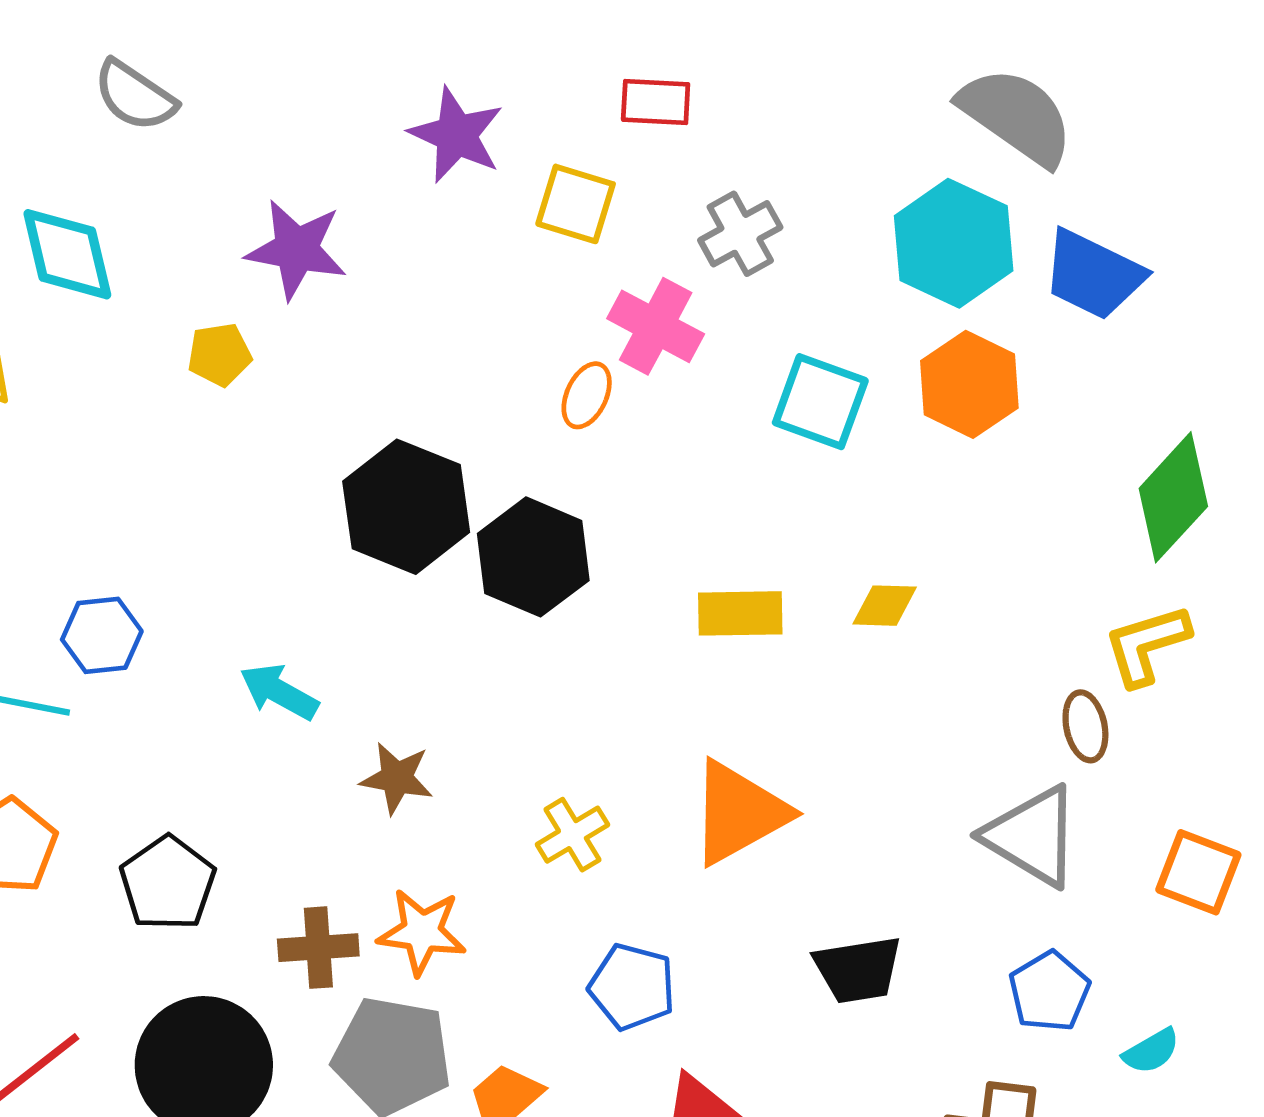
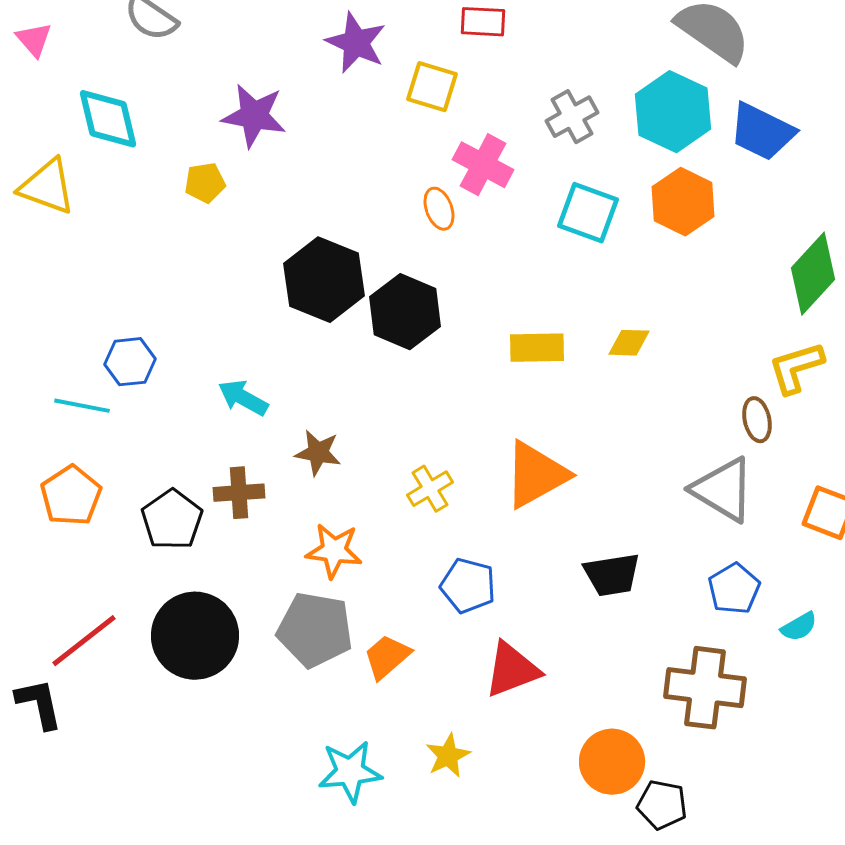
gray cross: (740, 234) -> (572, 117), moved
orange ellipse: (587, 395) -> (439, 209), turned -45
brown cross: (318, 948) -> (239, 493), moved

